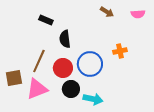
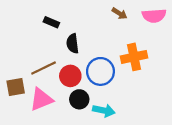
pink semicircle: (138, 14) -> (154, 16), size x1.5
orange cross: (120, 51) -> (134, 57), size x1.6
brown line: (39, 61) -> (44, 68), turned 40

